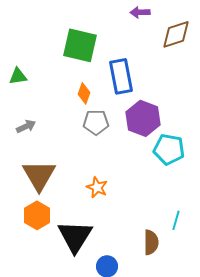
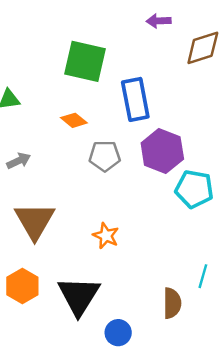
orange diamond: (84, 93) -> (74, 120), moved, turned -70
orange hexagon: (37, 215) -> (22, 286), moved

